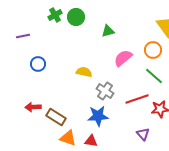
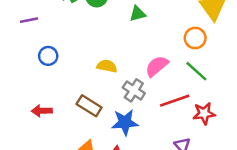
pink semicircle: (123, 58) -> (157, 66), moved
brown rectangle: (56, 117) -> (89, 106), moved

